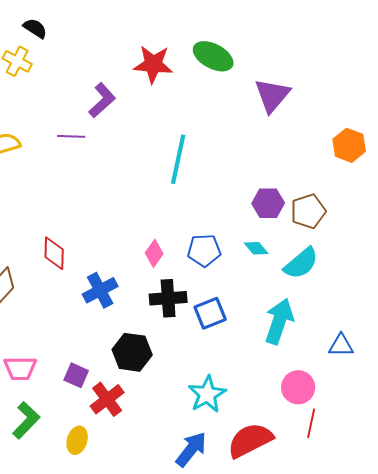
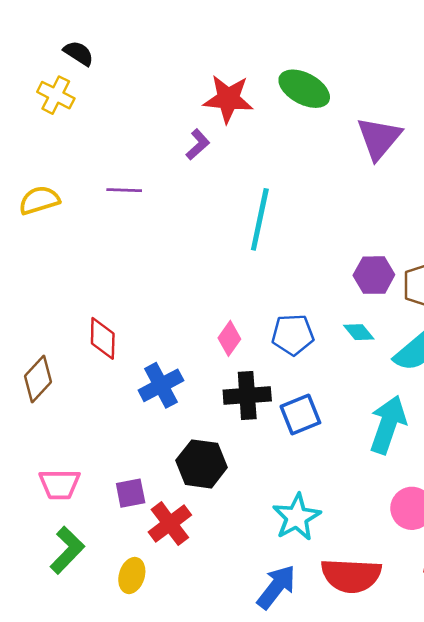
purple L-shape: (102, 100) -> (198, 145), moved, size x0.7
purple square: (76, 375) -> (131, 493), turned -35
red semicircle: (250, 440) -> (351, 575), turned -150

